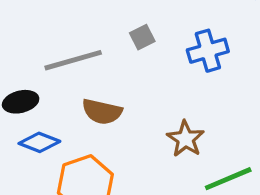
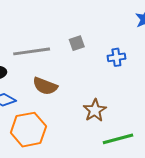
blue cross: (208, 51) -> (116, 57), size x0.7

